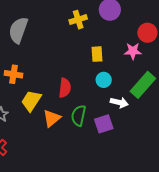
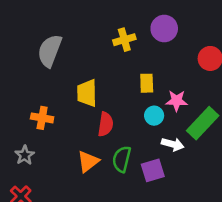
pink star: (133, 51) -> (177, 101), moved
orange cross: (13, 74) -> (42, 118), moved
yellow trapezoid: (31, 101) -> (87, 93), moved, turned -35

